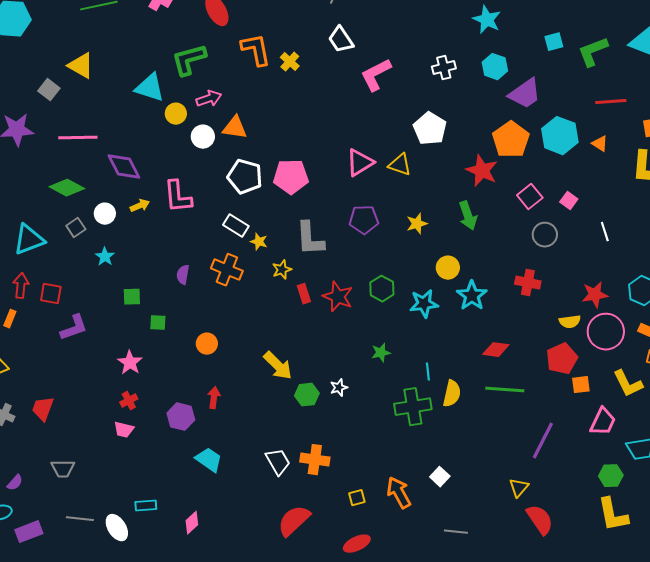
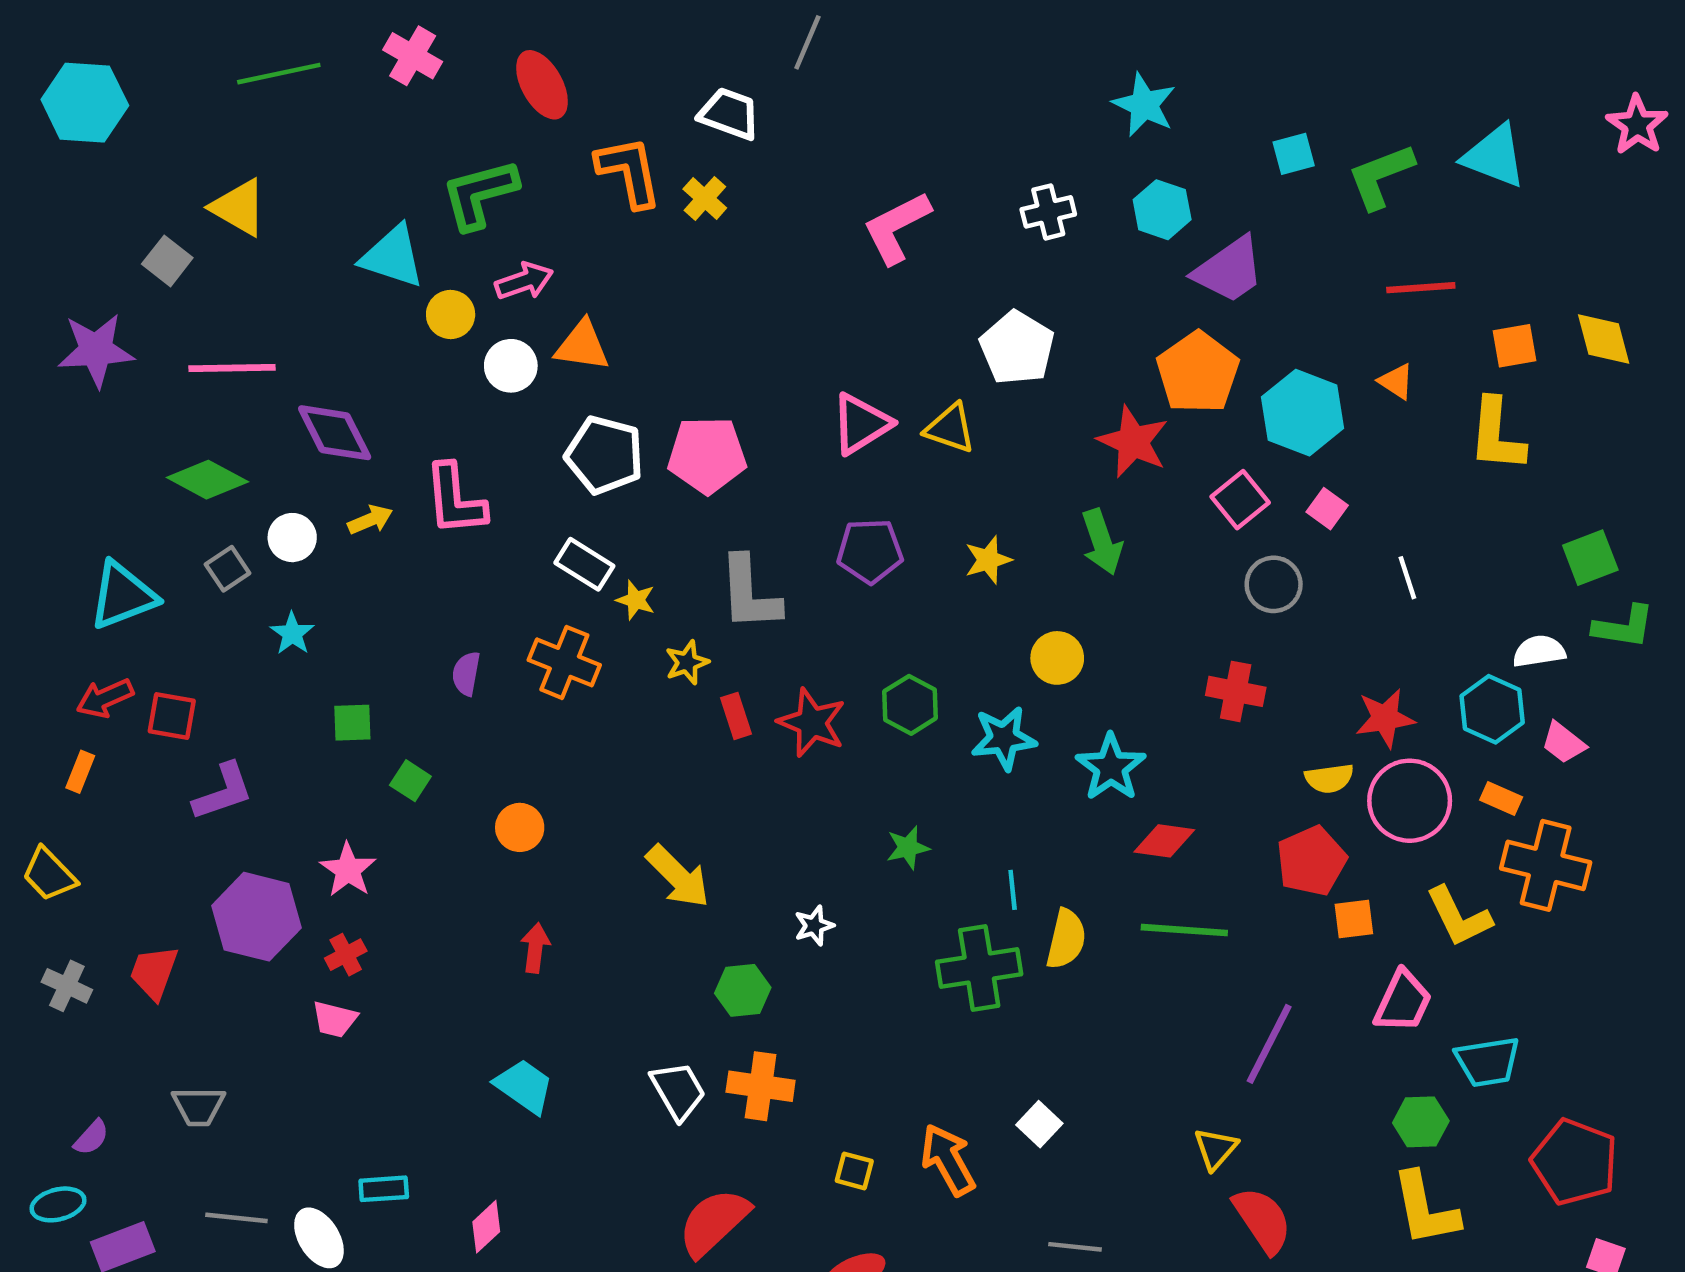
white trapezoid: (341, 40) -> (729, 114), moved, turned 144
cyan hexagon: (560, 136) -> (1303, 413), moved
red arrow: (21, 286) -> (105, 698), turned -120
cyan star: (472, 296) -> (1111, 767), moved
green square: (158, 323) -> (410, 781), turned 30
green hexagon: (307, 395) -> (743, 990), moved
purple hexagon: (181, 417) -> (257, 917), moved, size x1.4
yellow square: (357, 498) -> (854, 1171), turned 30

